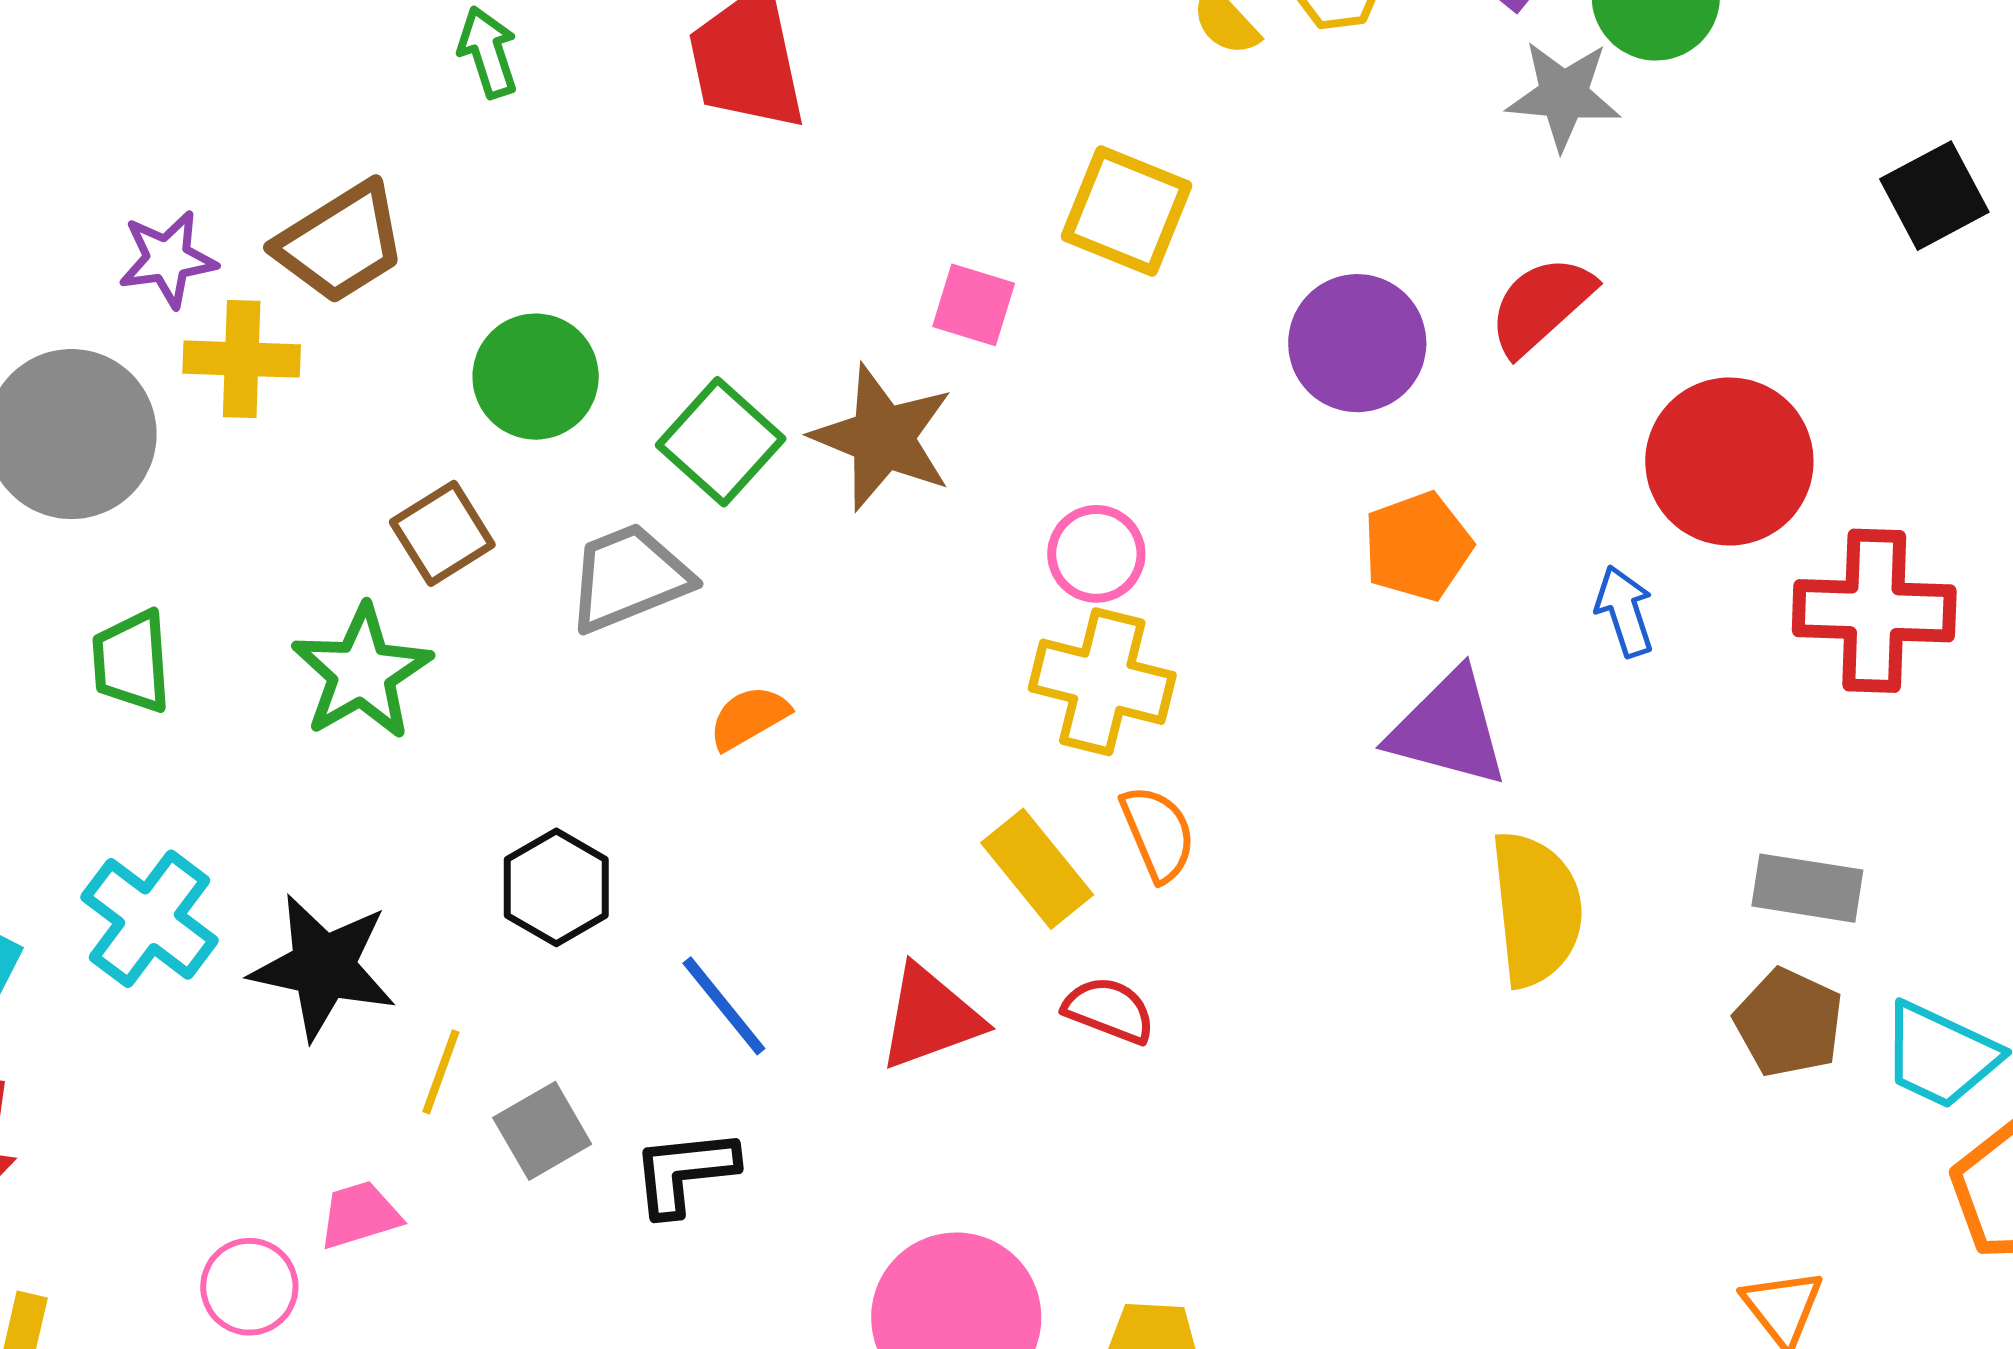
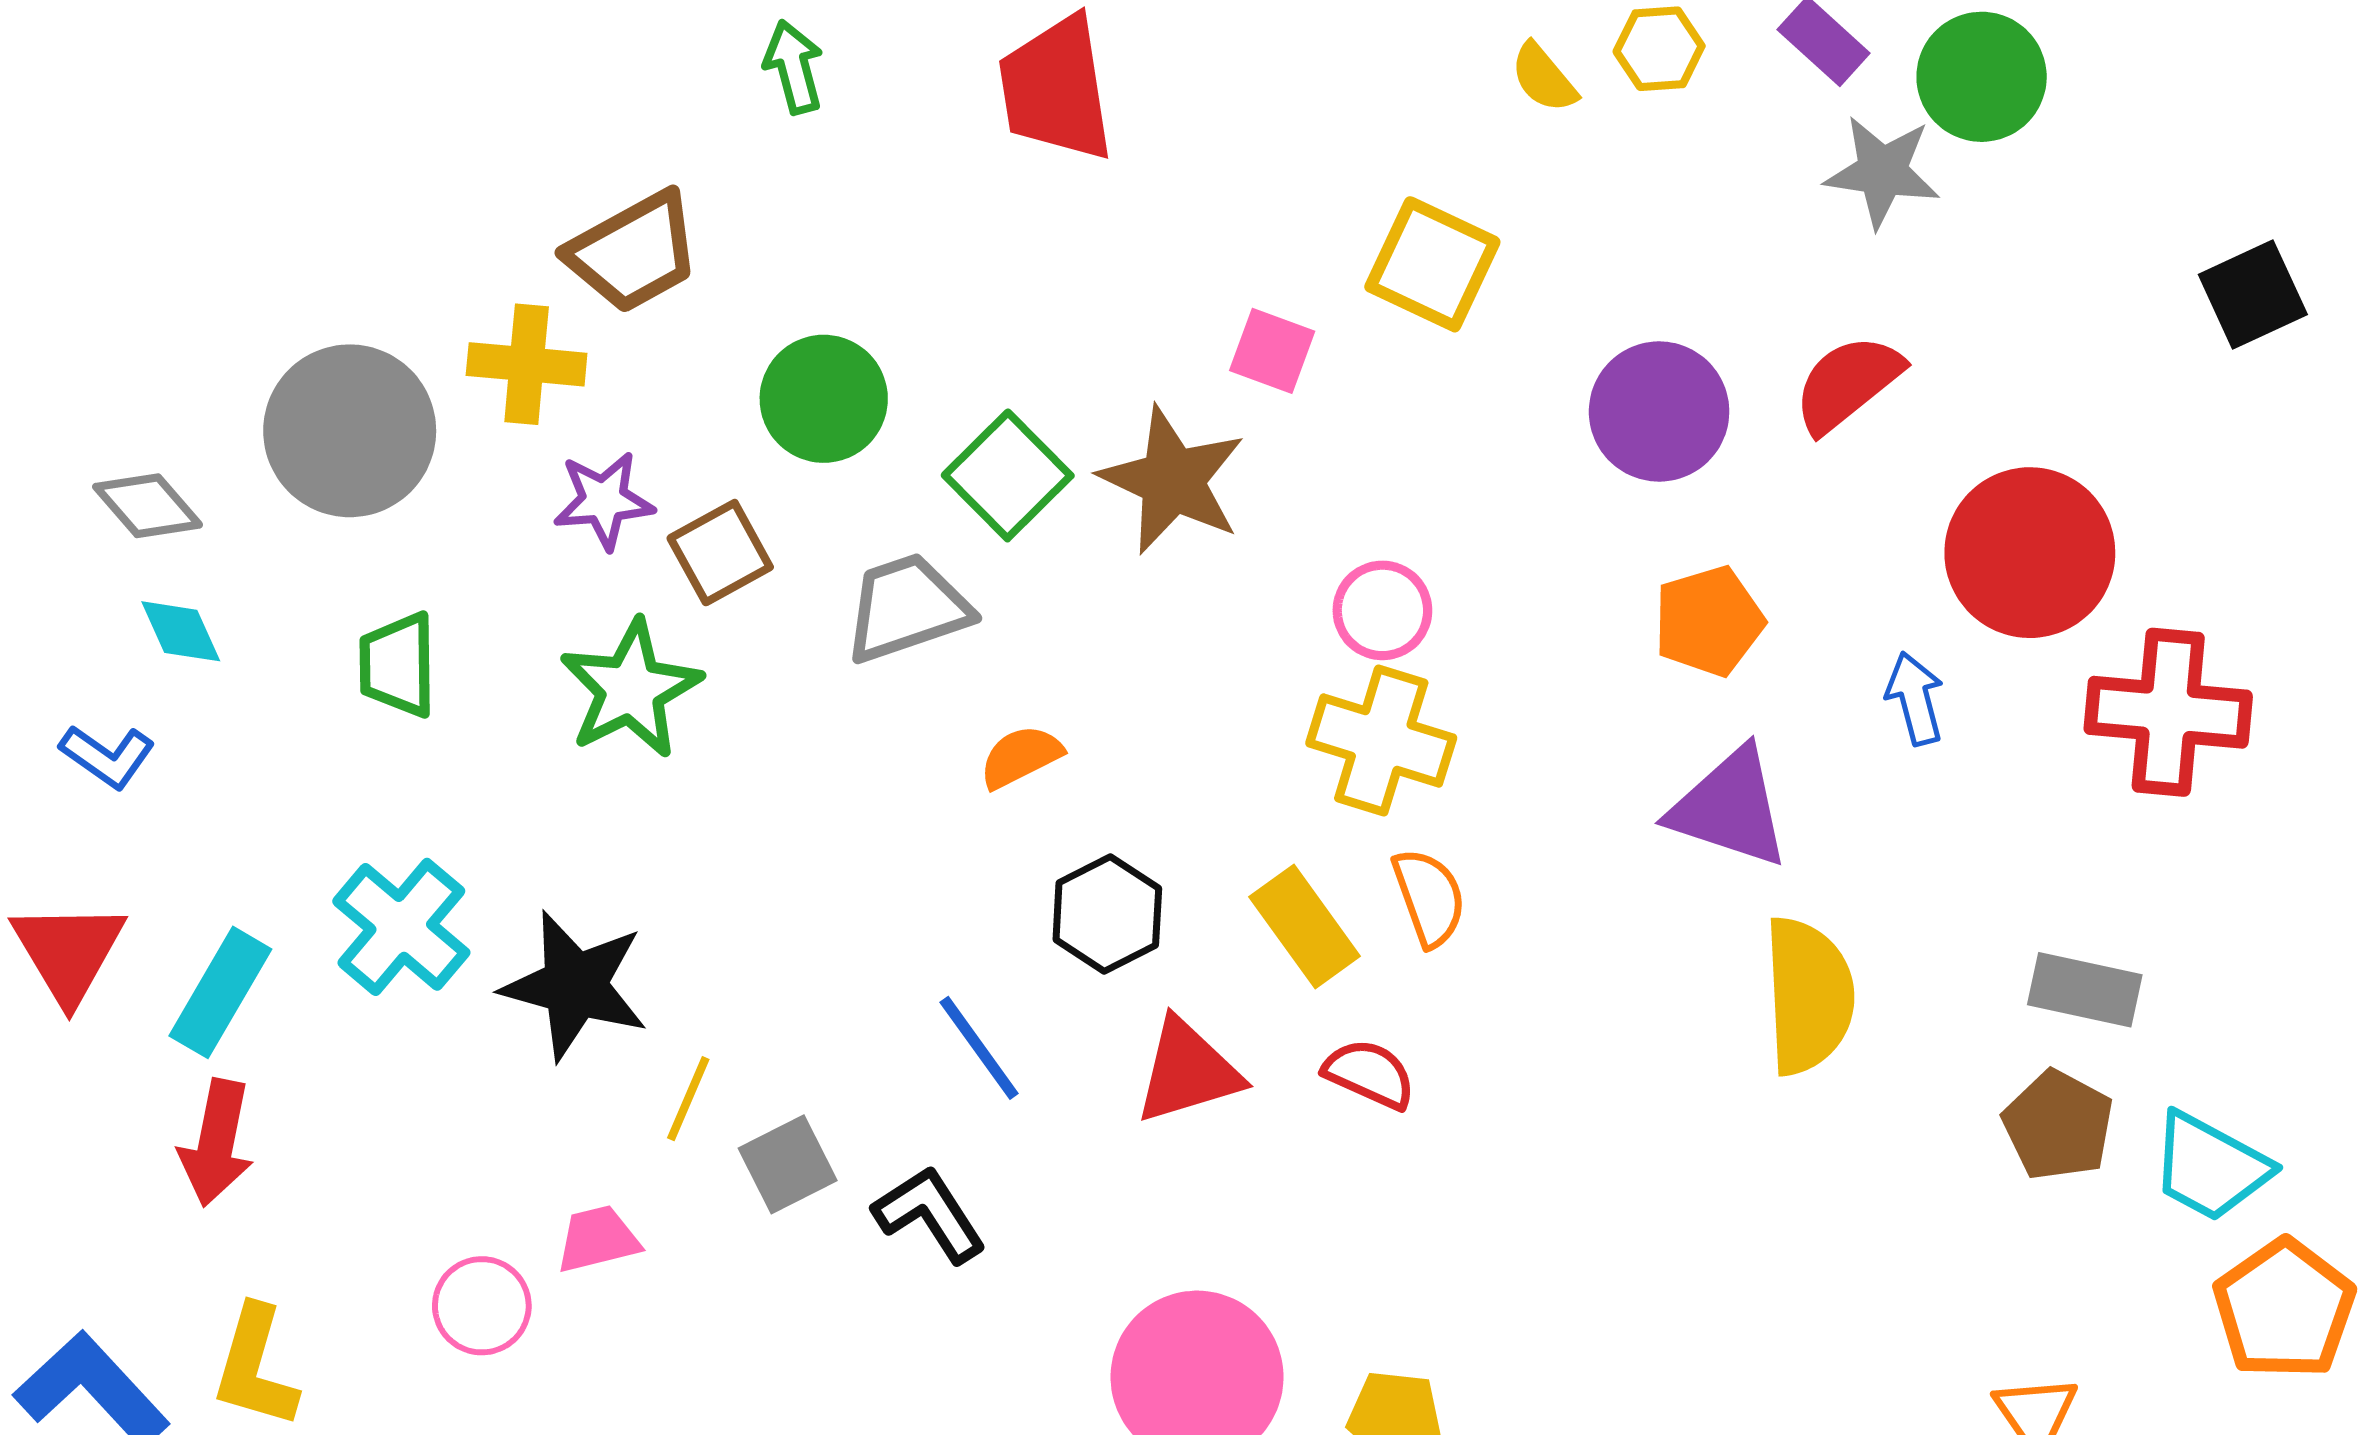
purple star: (167, 259) -> (604, 500), moved
black hexagon: (556, 887) -> (1107, 914), moved
black L-shape: (684, 1172) -> (930, 1214), turned 60

